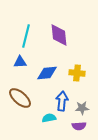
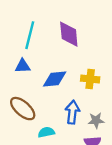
cyan semicircle: (49, 118) -> (46, 132), moved

